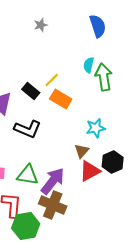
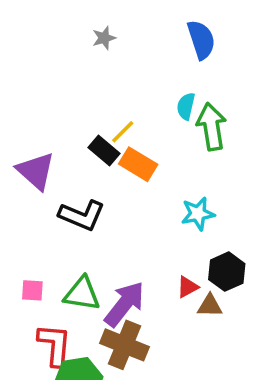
black rectangle: (31, 91) -> (104, 151), moved
brown triangle: (82, 151) -> (210, 306), moved, turned 49
red triangle: (90, 171) -> (188, 287), size x0.6

